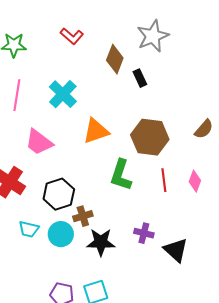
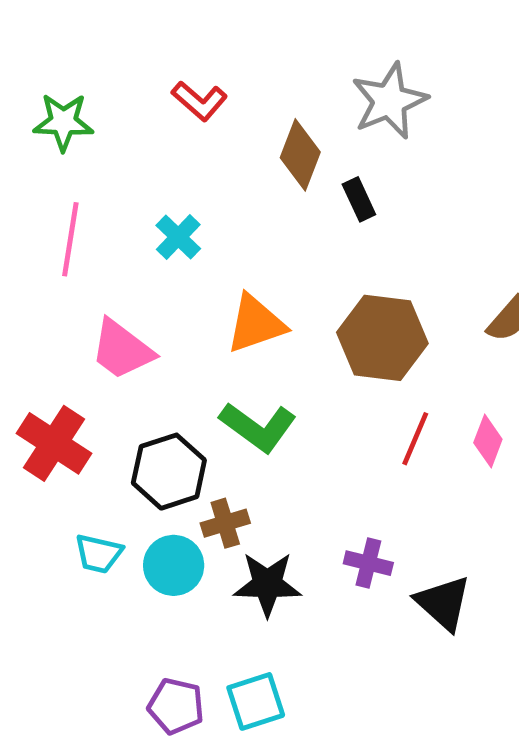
cyan cross: (63, 94) -> (178, 237), size x0.7
green L-shape: (121, 175) -> (258, 427), moved, turned -72
red line: (164, 180) -> (415, 439), turned 30

